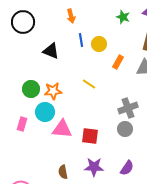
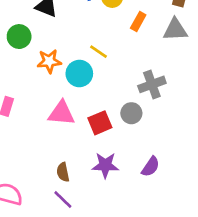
green circle: (31, 89) -> (19, 37), moved
cyan circle: (45, 112) -> (79, 74), moved
gray circle: (125, 129) -> (131, 113), moved
red square: (90, 136) -> (100, 123), turned -30

